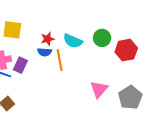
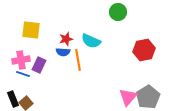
green circle: (102, 38) -> (118, 12), moved
pink triangle: (99, 89) -> (128, 97), moved

